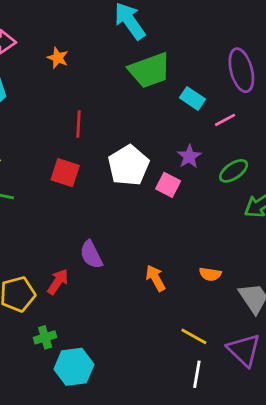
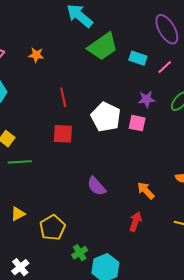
purple star: (189, 156) -> (147, 99), turned -30
red arrow: (58, 282) -> (136, 222), moved

